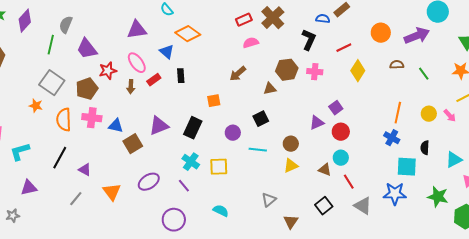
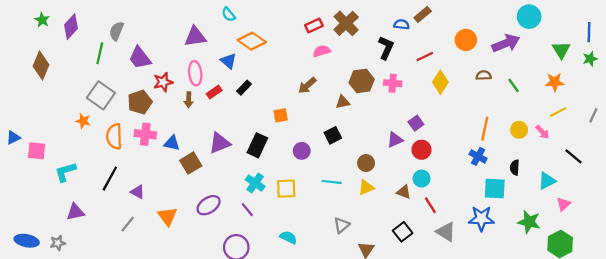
pink ellipse: (137, 63) -> (195, 73), turned 30
black rectangle: (181, 76) -> (244, 88), turned 48
cyan line: (258, 150) -> (332, 182), moved

